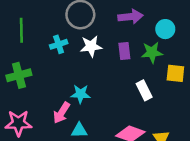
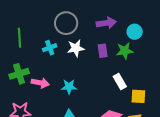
yellow square: (175, 73) -> (138, 96), moved
pink arrow: (62, 113) -> (40, 83), moved, turned -108

